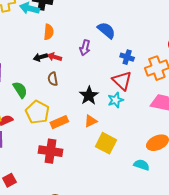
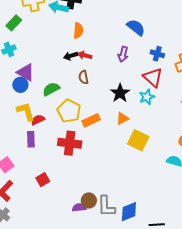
purple arrow: (85, 48) -> (123, 54), moved
green semicircle: (20, 90) -> (51, 89), turned -84
red cross: (51, 151) -> (70, 143), moved

